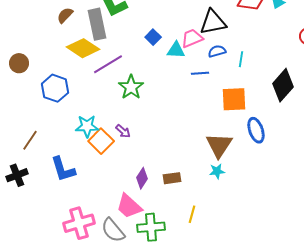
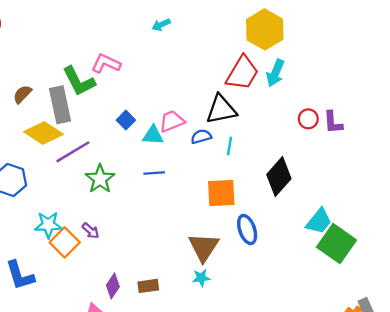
black triangle: (213, 22) -> (221, 109), moved
blue line: (200, 73) -> (154, 173), moved

